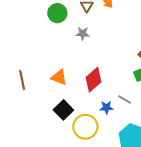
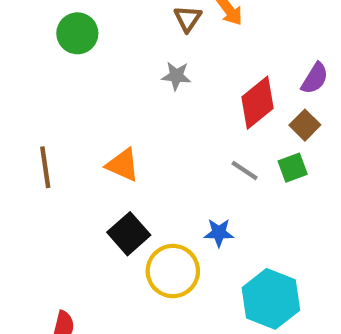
green circle: (57, 13) -> (77, 33), moved
red diamond: (93, 80) -> (257, 103), moved
gray line: (125, 100) -> (245, 170), moved

